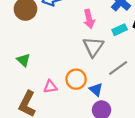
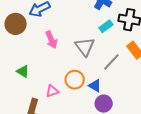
pink arrow: (89, 19) -> (51, 40), moved

